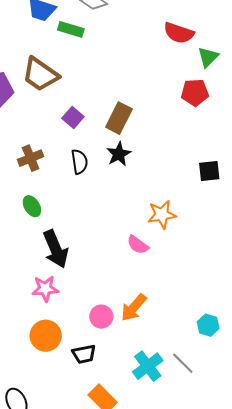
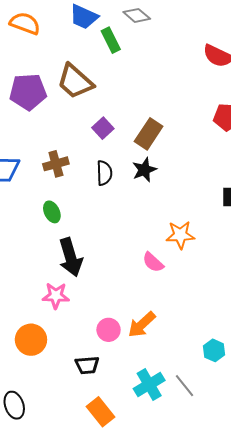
green rectangle: (71, 29) -> (111, 40), turned 40
orange circle: (46, 336) -> (31, 340), moved

